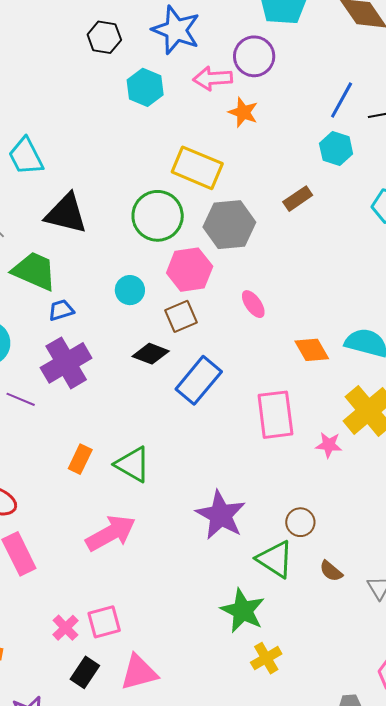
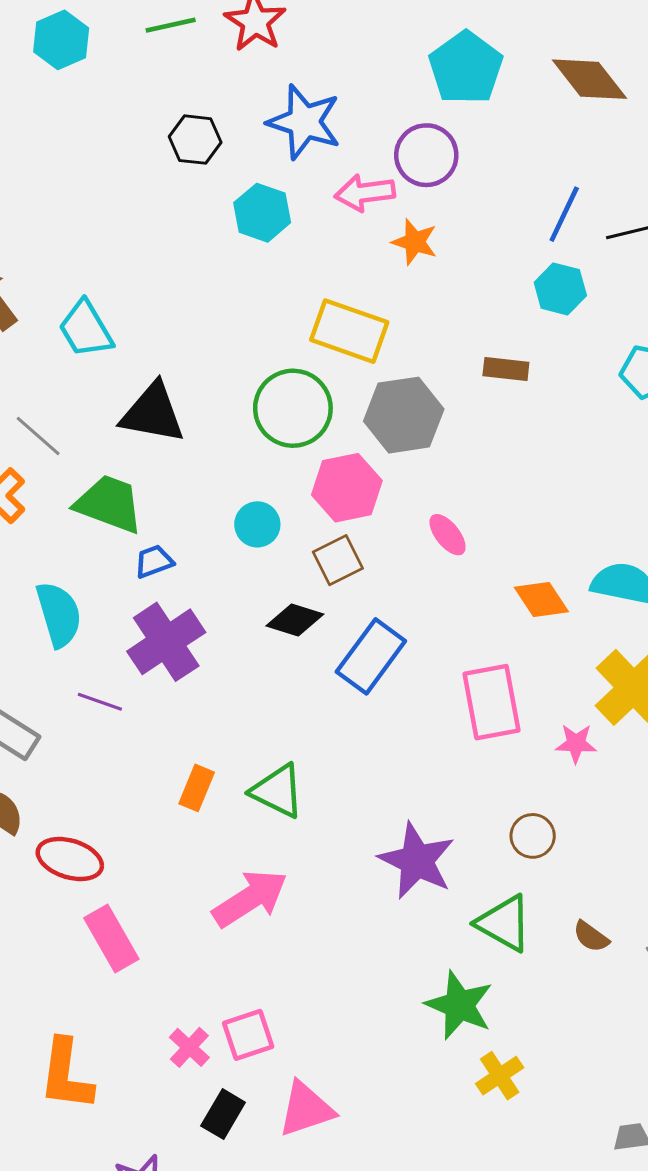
brown rectangle: (298, 199) -> (506, 369), turned 44
brown circle: (300, 522) -> (533, 836), moved

